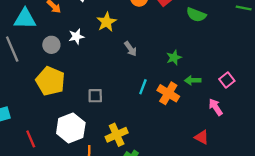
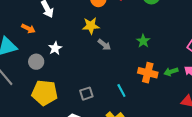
yellow star: (107, 22) -> (91, 26), moved, turned -30
green arrow: (193, 80) -> (171, 72), moved
cyan line: (143, 87) -> (121, 90), moved, turned -32

